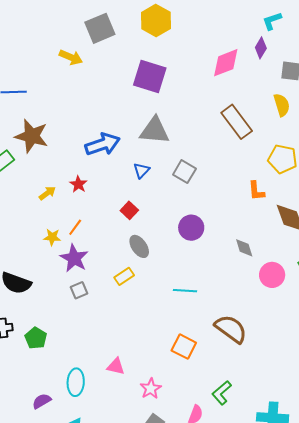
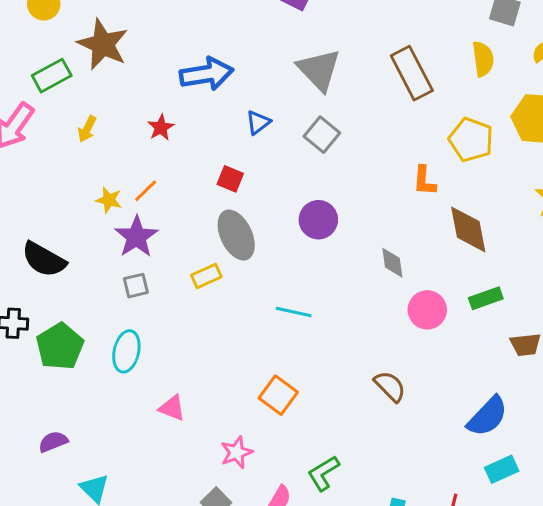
gray triangle: (155, 130) -> (319, 70), moved, turned 32
yellow arrow: (47, 193) -> (87, 129), moved, turned 144
red square: (129, 210) -> (230, 179), turned -30
gray ellipse: (139, 246) -> (236, 235), size x1.4
brown semicircle: (231, 329) -> (390, 386), moved, size x0.7
green pentagon: (36, 338) -> (60, 346), size x1.4
cyan ellipse: (76, 382) -> (126, 351), moved
pink star: (151, 388) -> (237, 452), moved

